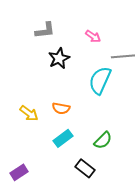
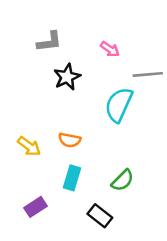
cyan rectangle: (63, 138) -> (72, 178), turned -36
purple rectangle: (19, 172) -> (35, 207), moved

